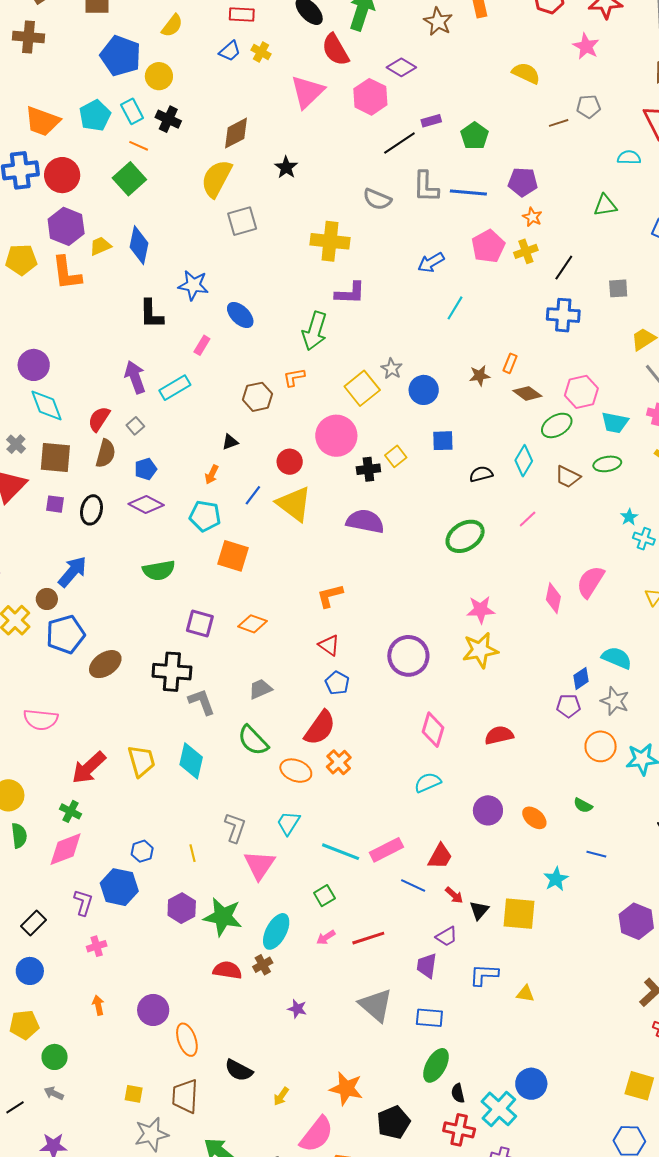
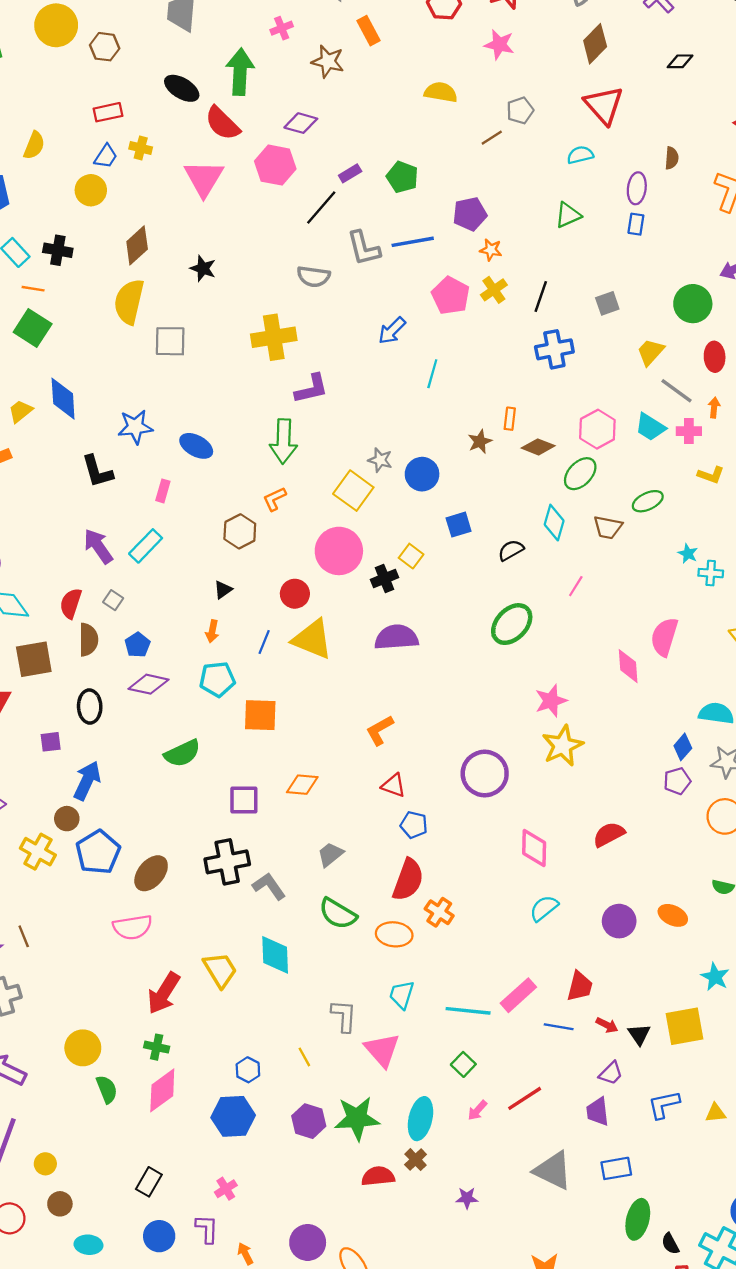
yellow circle: (159, 76) -> (91, 190), moved
gray square: (242, 221) -> (170, 341), turned 32
cyan trapezoid: (615, 423) -> (650, 427), moved, turned 36
purple square: (55, 504) -> (51, 742), moved
pink semicircle: (41, 720) -> (132, 927), moved
purple L-shape: (83, 903) -> (207, 1229), moved

